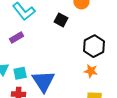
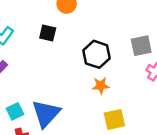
blue triangle: (43, 81) -> (46, 114), turned 30

